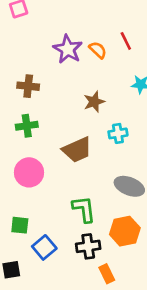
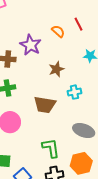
purple star: (68, 49) -> (30, 45), moved
brown trapezoid: (77, 150) -> (45, 105), turned 35

